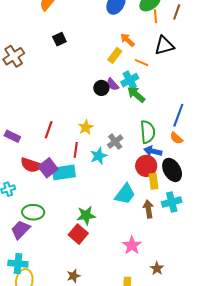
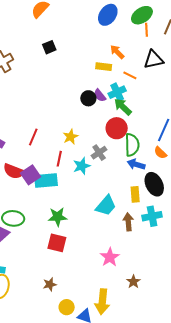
yellow rectangle: (115, 55) -> (104, 67), turned 56
red circle: (146, 166) -> (117, 128), moved
green star: (86, 215) -> (57, 217), moved
red square: (78, 234) -> (57, 243), turned -30

